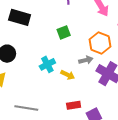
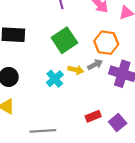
green square: (64, 32) -> (64, 40), size x1.6
yellow arrow: (68, 75) -> (76, 70), moved

